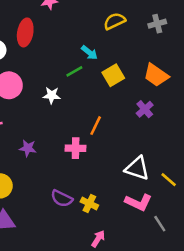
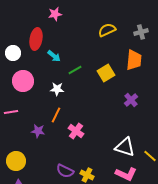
cyan arrow: (89, 53) -> (54, 56), moved
orange trapezoid: (156, 75) -> (134, 60), moved, turned -120
orange line: (96, 126) -> (56, 115), moved
pink cross: (76, 148) -> (76, 131), turned 35

